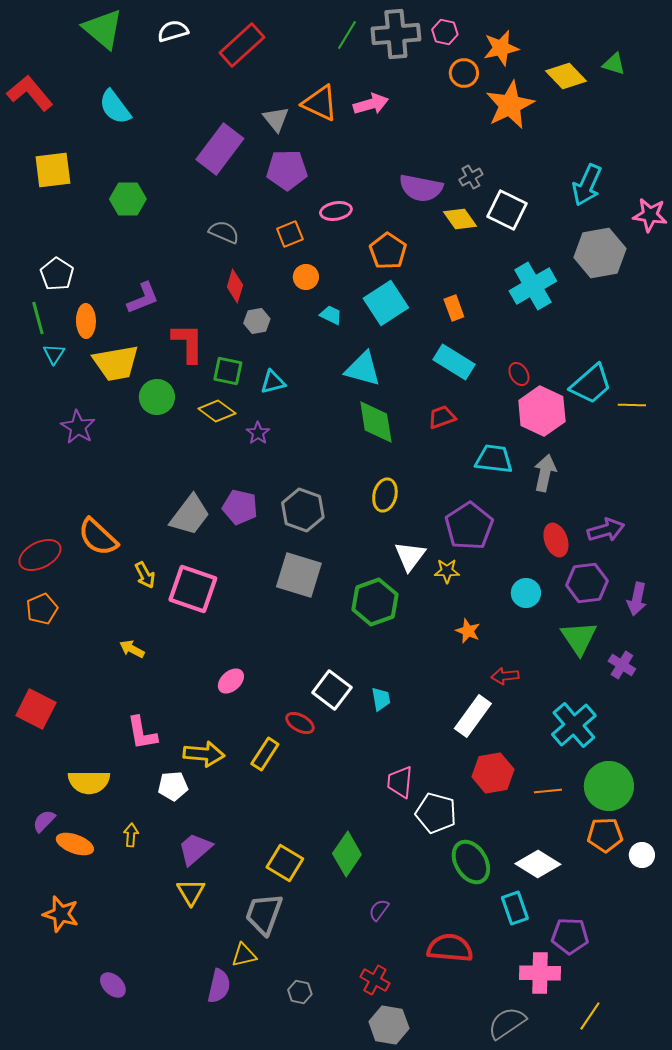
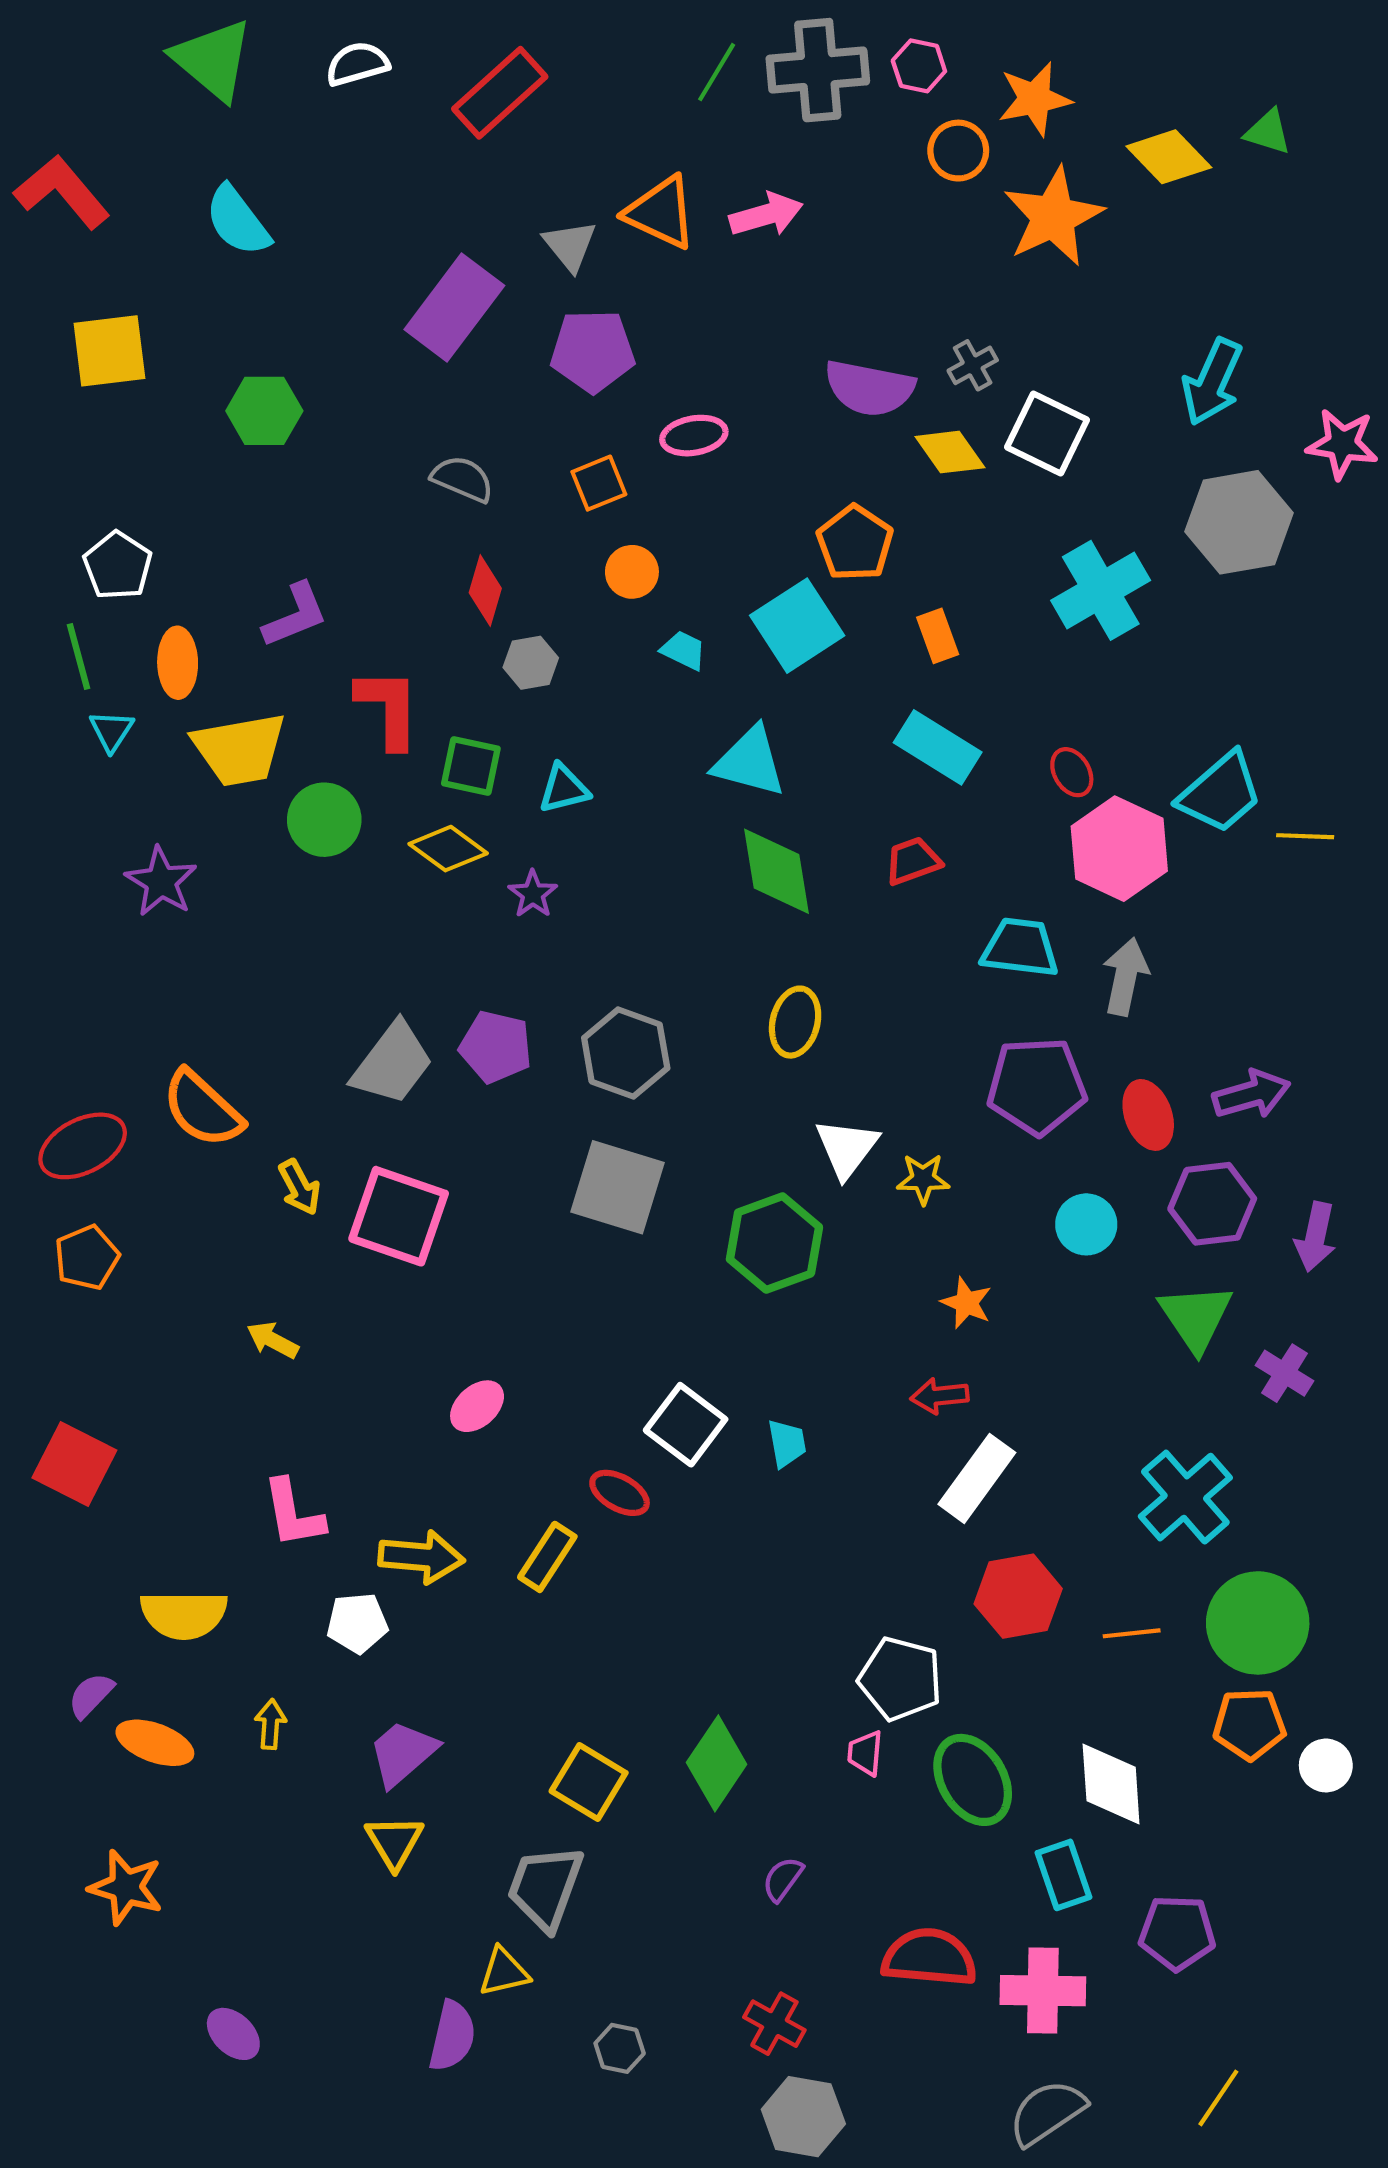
orange pentagon: (388, 251) -> (855, 543), moved
purple pentagon: (469, 526) -> (1037, 1086), moved, turned 30
red arrow: (505, 676) -> (940, 1396), moved
pink trapezoid: (400, 782) -> (865, 1753), moved, size x0.7
white diamond: (538, 864) -> (1111, 1784), turned 54
pink cross: (540, 973) -> (1043, 1991), moved

